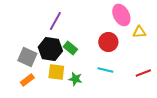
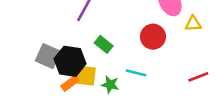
black hexagon: (50, 49) -> (70, 61), moved
cyan line: (105, 70) -> (136, 73), moved
orange rectangle: (27, 80) -> (70, 83), moved

